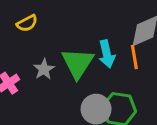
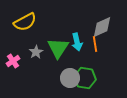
yellow semicircle: (27, 23) -> (25, 22), size x1.6

